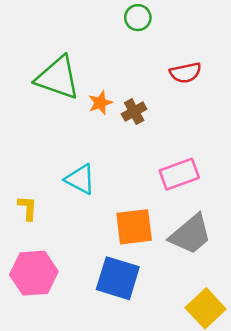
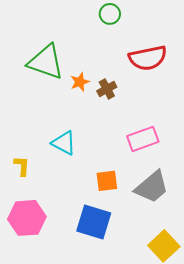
red semicircle: (185, 73) -> (148, 58), size x1.5
orange square: (134, 227) -> (107, 181), size x0.7

